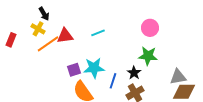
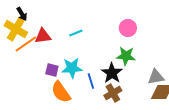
yellow cross: (38, 29) -> (16, 29), size x1.6
purple square: (74, 70) -> (52, 70), turned 32
black star: (134, 73) -> (112, 73), size x1.5
blue line: (113, 81) -> (91, 81), turned -35

